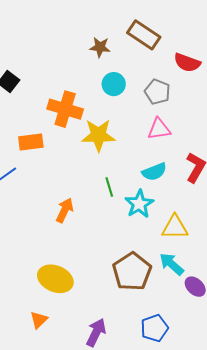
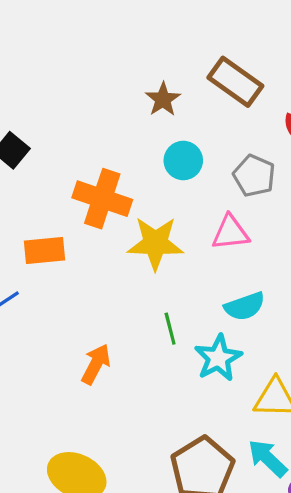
brown star: (100, 47) -> (163, 99), turned 30
pink triangle: (159, 129) -> (230, 233), moved

